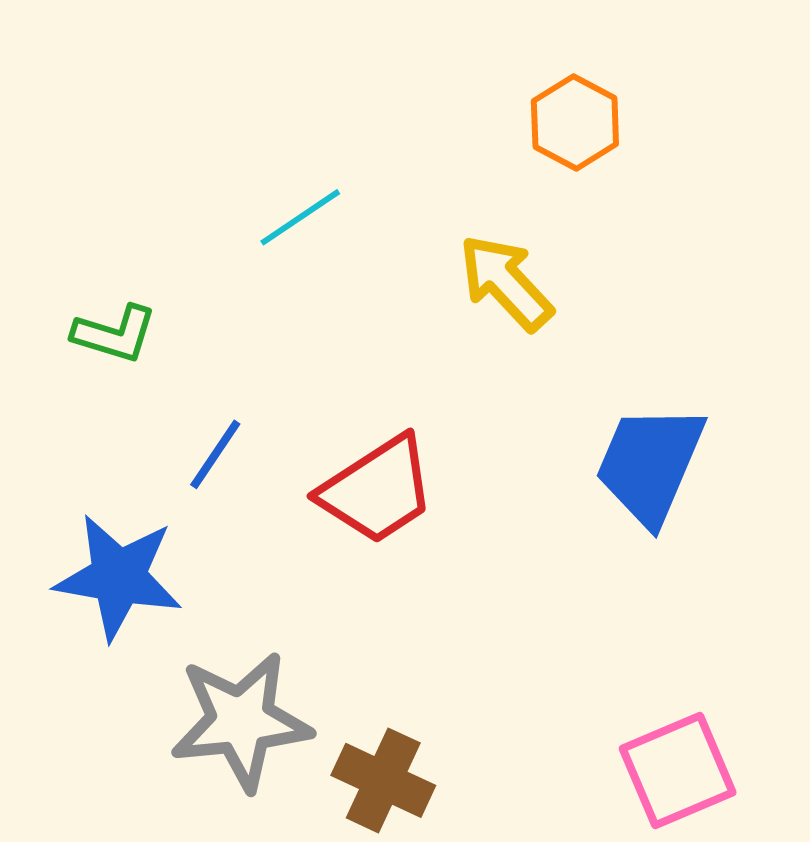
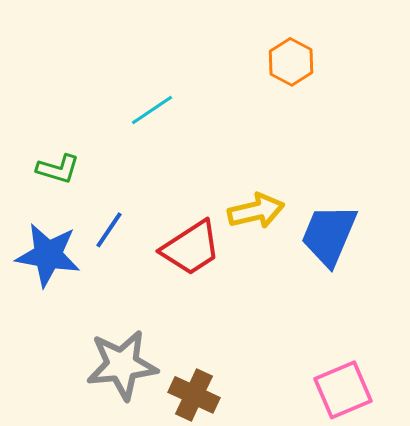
yellow arrow: (506, 283) -> (256, 211), moved, turned 120
blue star: (119, 577) -> (48, 255), moved

